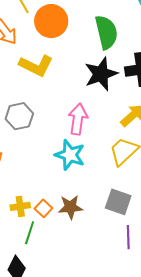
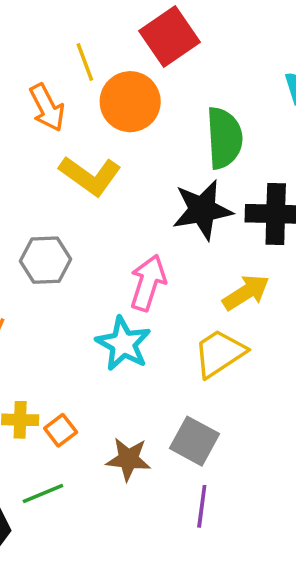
brown star: (70, 207) -> (128, 459), moved
green line: (30, 233) -> (43, 494), moved, turned 40

